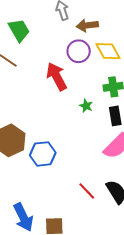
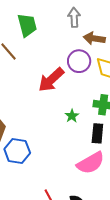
red arrow: (57, 76) -> (51, 80), turned -120

